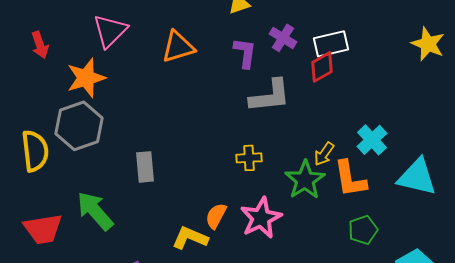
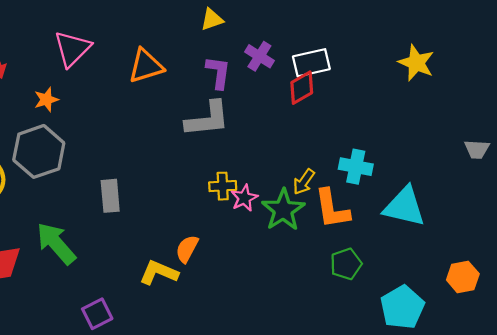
orange star: (86, 78) -> (46, 100), size x0.6
gray L-shape: (270, 96) -> (208, 119), moved
cyan cross: (372, 140) -> (356, 167), turned -36
pink star: (261, 218) -> (244, 198), moved, size x0.6

